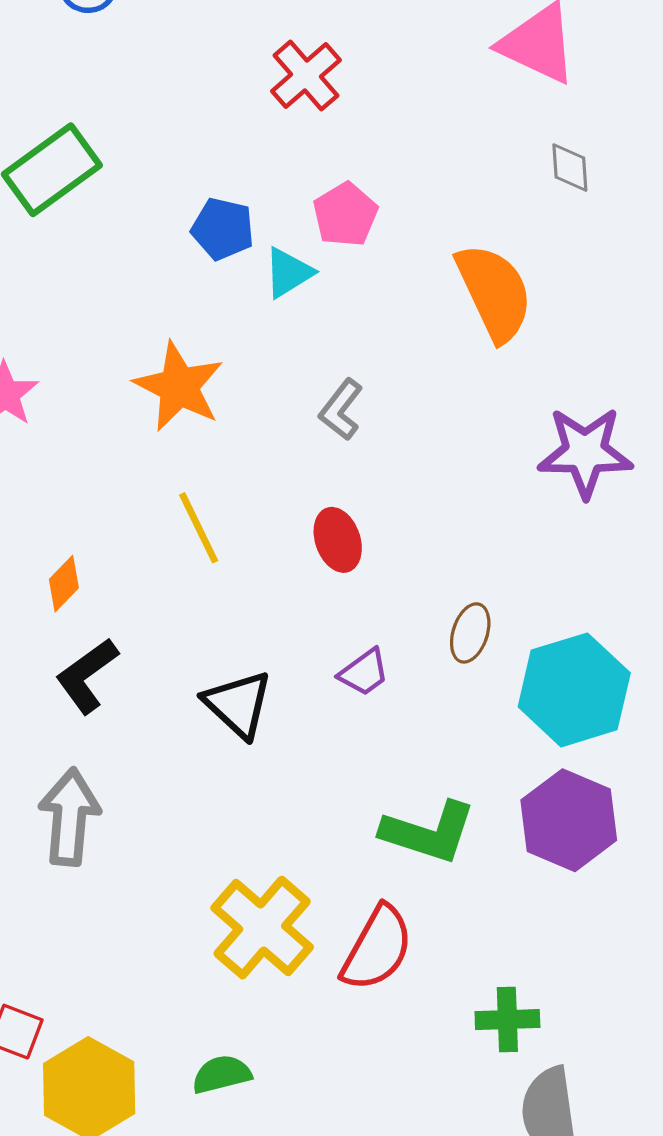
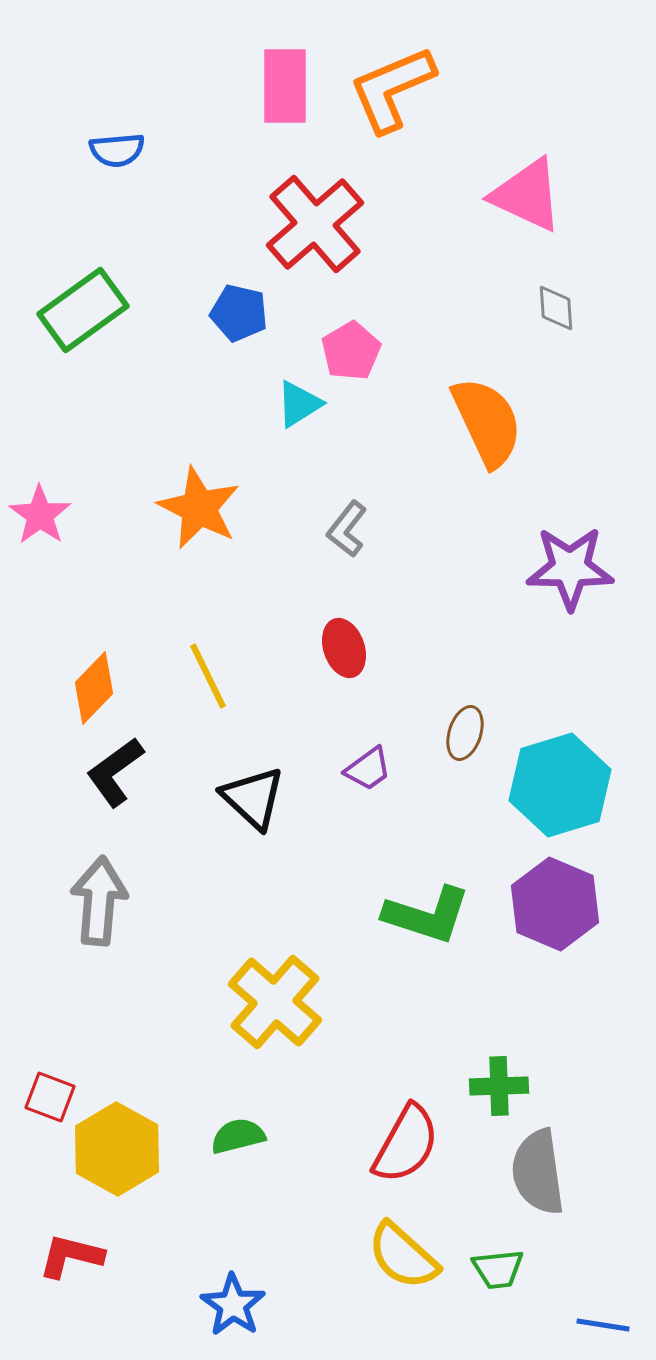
red cross: (306, 76) -> (315, 224), size x1.5
blue pentagon: (223, 229) -> (239, 313), moved
yellow line: (199, 528) -> (208, 676), moved
orange diamond: (64, 584) -> (94, 688), size x1.4
red semicircle: (377, 948) -> (406, 1144), moved

